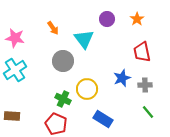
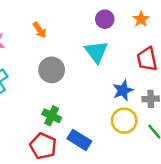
cyan triangle: (84, 39) -> (96, 52), moved
yellow circle: (87, 89) -> (124, 121), moved
blue rectangle: (103, 119) -> (79, 140), moved

